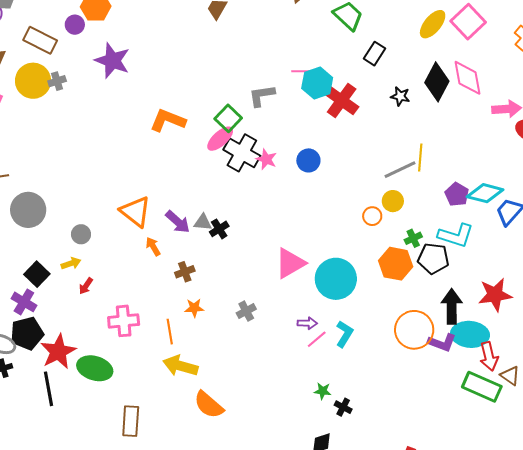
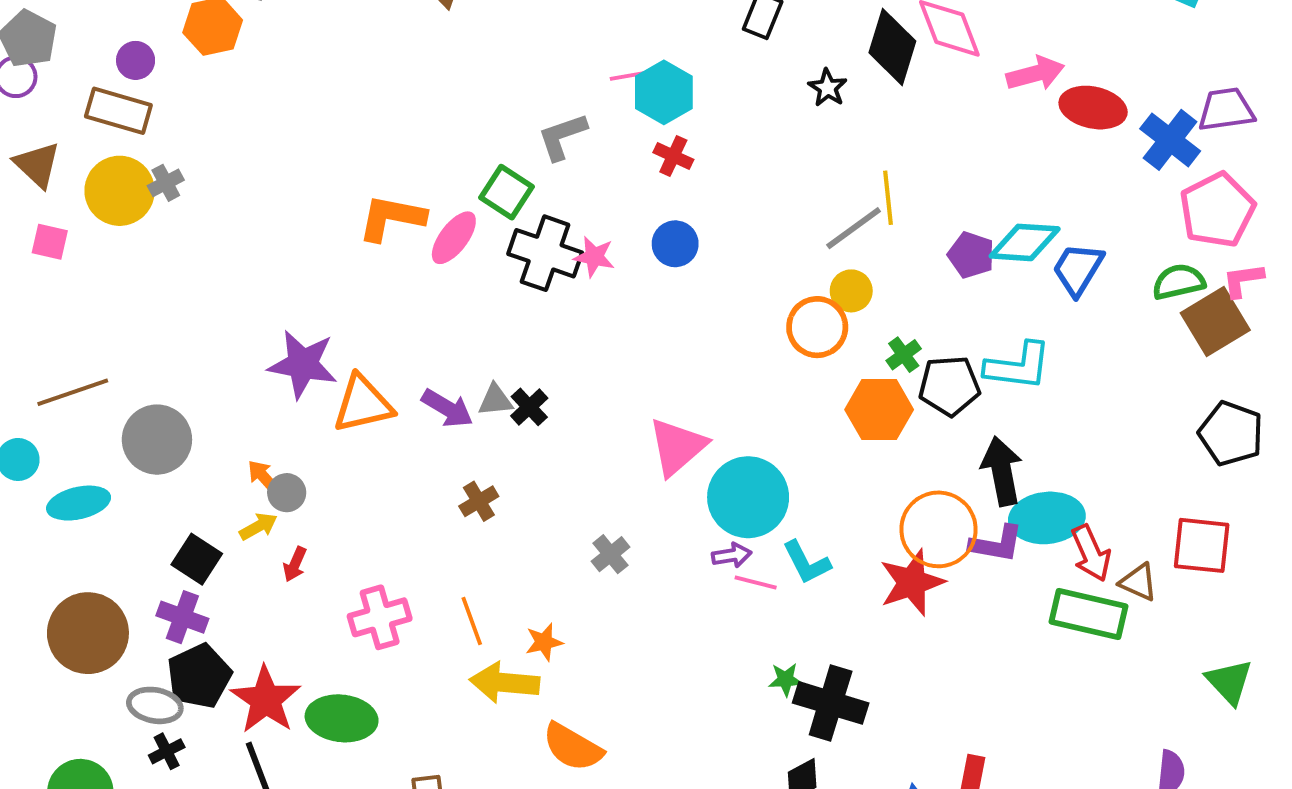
purple circle: (75, 25) -> (136, 60), moved
purple star: (112, 61) -> (303, 364), moved
black star: (400, 96) -> (828, 88), turned 30
red cross: (342, 100) -> (673, 156), moved, size x0.6
pink ellipse: (220, 139) -> (454, 238), moved
orange triangle: (136, 212) -> (363, 404), turned -40
orange circle: (372, 216) -> (817, 327), size x1.6
gray circle: (81, 234) -> (287, 493), moved
cyan L-shape: (456, 235) -> (1018, 366), moved
orange arrow: (153, 246) -> (264, 477), moved
cyan circle: (336, 279) -> (748, 497), moved
red star: (495, 295) -> (912, 583), moved
orange star: (194, 308) -> (544, 642), moved
cyan L-shape: (344, 334) -> (807, 562), turned 132
pink line: (317, 339) -> (756, 583), turned 65
black cross: (343, 407) -> (831, 703), size x2.0

